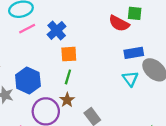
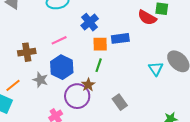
pink line: (27, 29) -> (59, 40), moved
blue rectangle: (134, 53) -> (120, 38), moved
brown star: (67, 100) -> (88, 85), moved

